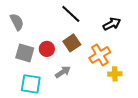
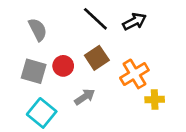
gray semicircle: (17, 22) -> (38, 30), moved
black arrow: (112, 24) -> (134, 22), moved
cyan square: (31, 84) -> (42, 113), turned 30

